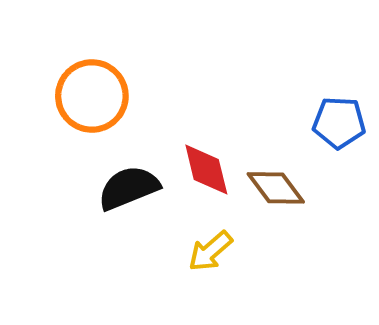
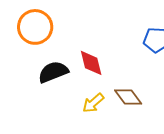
brown diamond: (276, 188) -> (128, 97), moved

